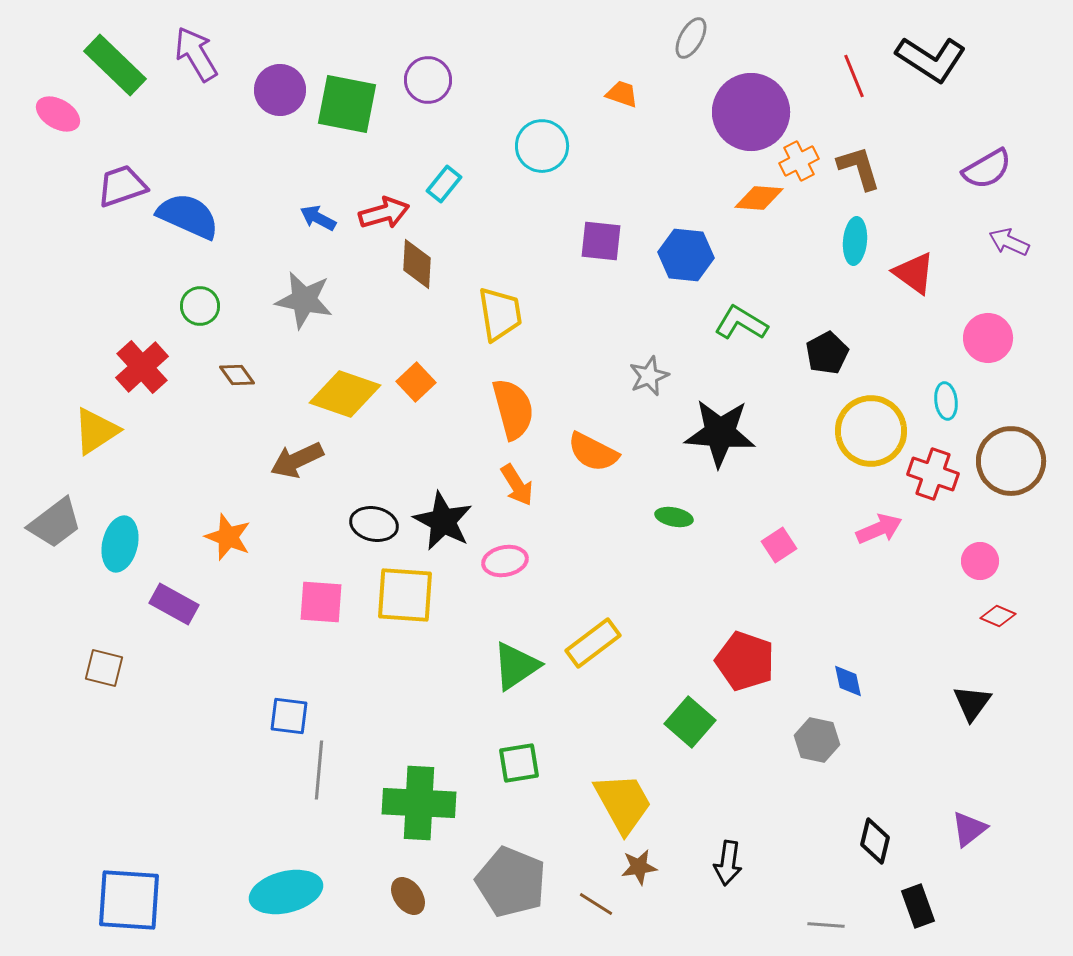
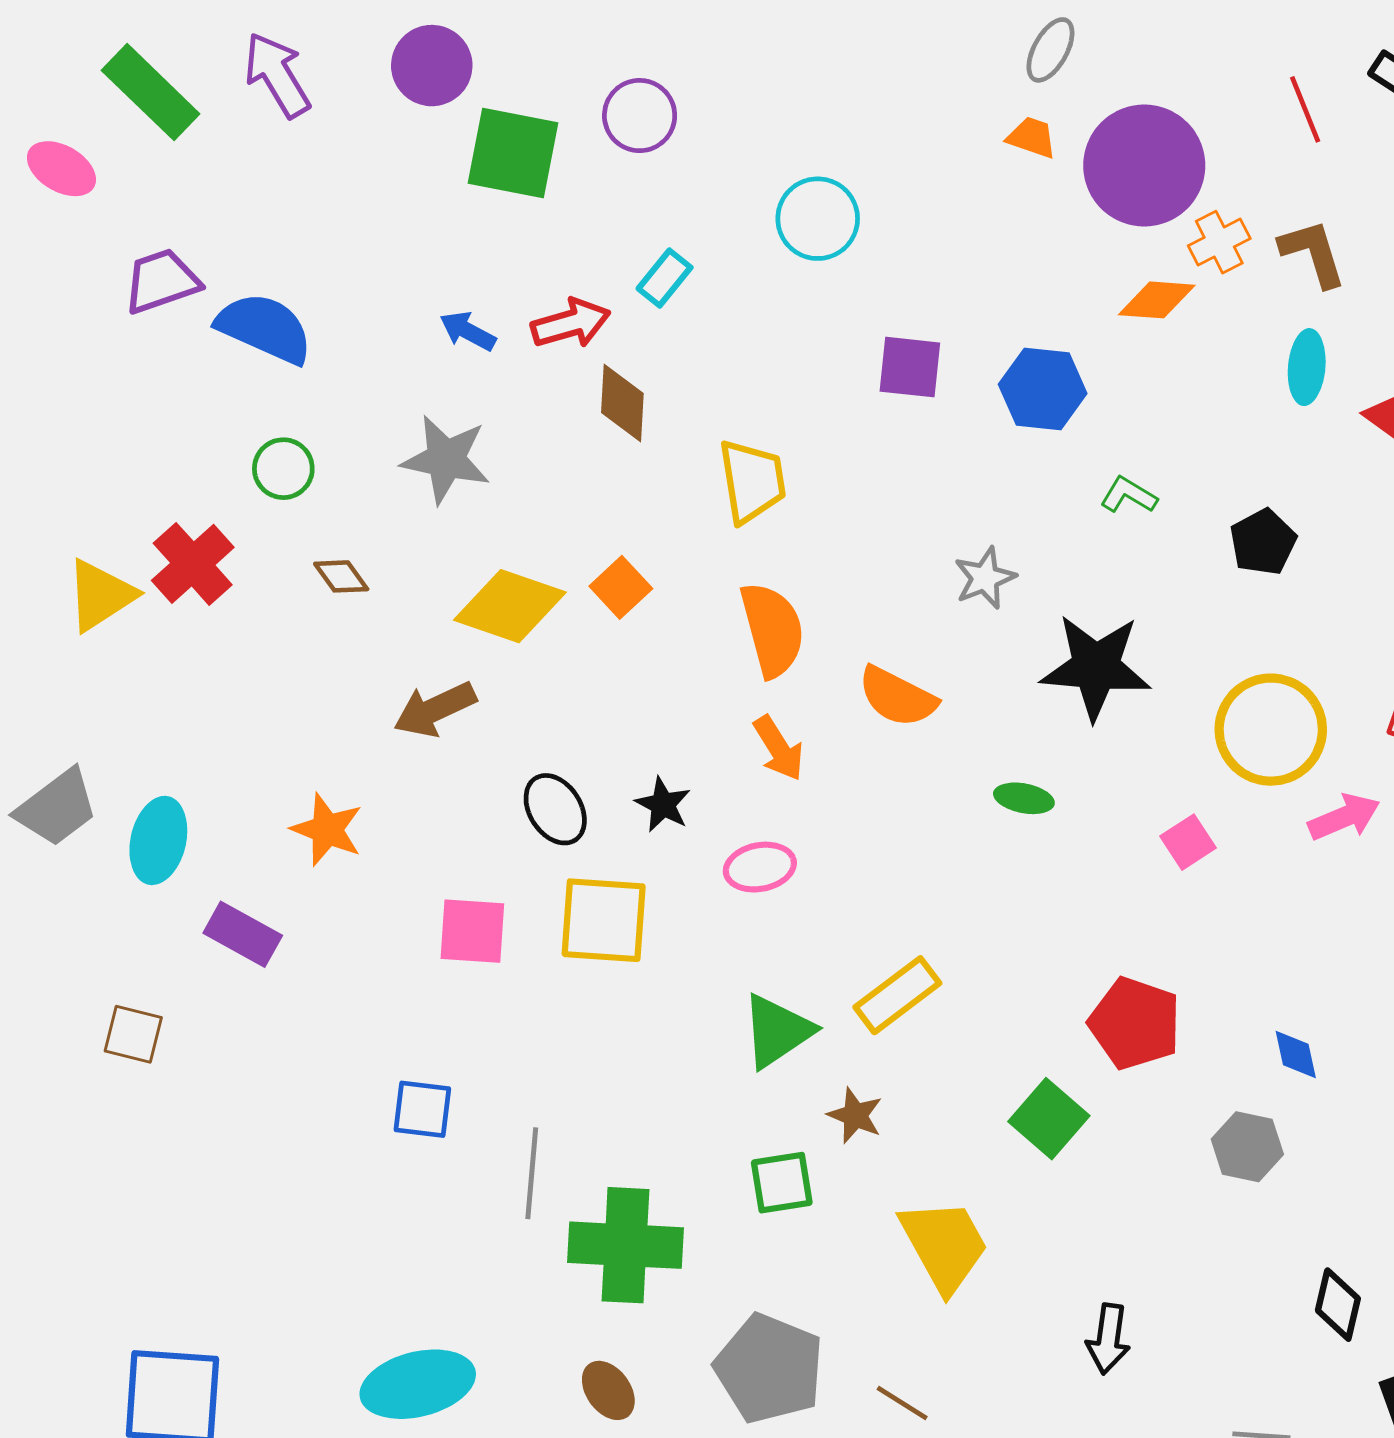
purple circle: (280, 90) -> (432, 66), moved
orange trapezoid: (622, 94) -> (1032, 137), moved
green L-shape: (741, 323) -> (1129, 495), size x0.7
yellow triangle: (96, 431) -> (101, 595), moved
yellow circle: (871, 431) -> (1271, 730), moved
black star: (443, 521) -> (663, 805), size x0.6
black ellipse: (374, 524) -> (555, 809), turned 45
gray line: (319, 770) -> (532, 1173), moved
brown star: (639, 867) -> (855, 1115), moved, turned 30

